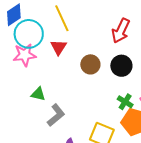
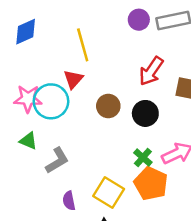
cyan circle: (29, 34) -> (51, 101), moved
pink star: (25, 55) -> (28, 99), moved
green triangle: (38, 94) -> (28, 141), moved

